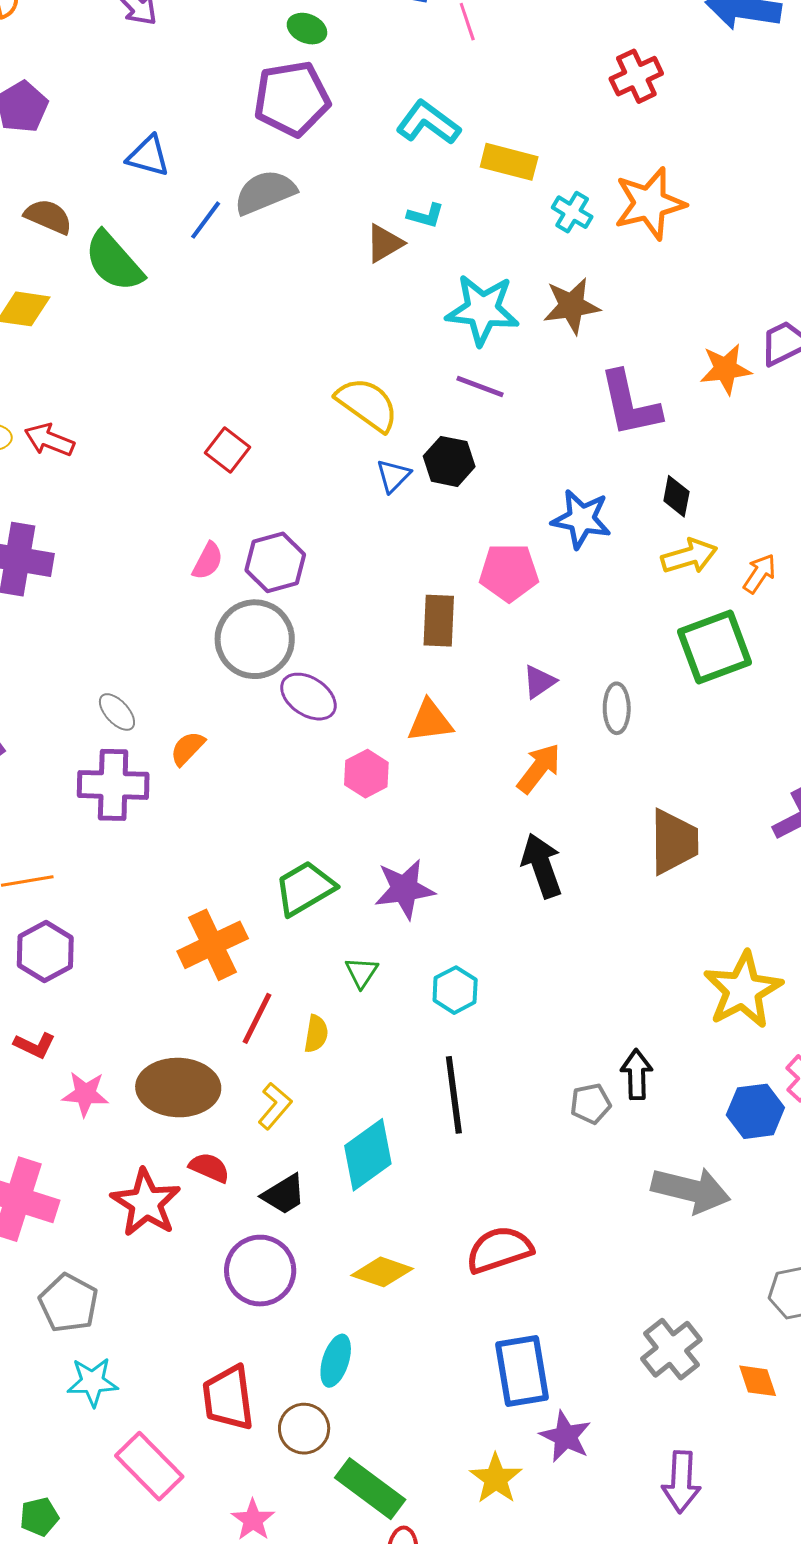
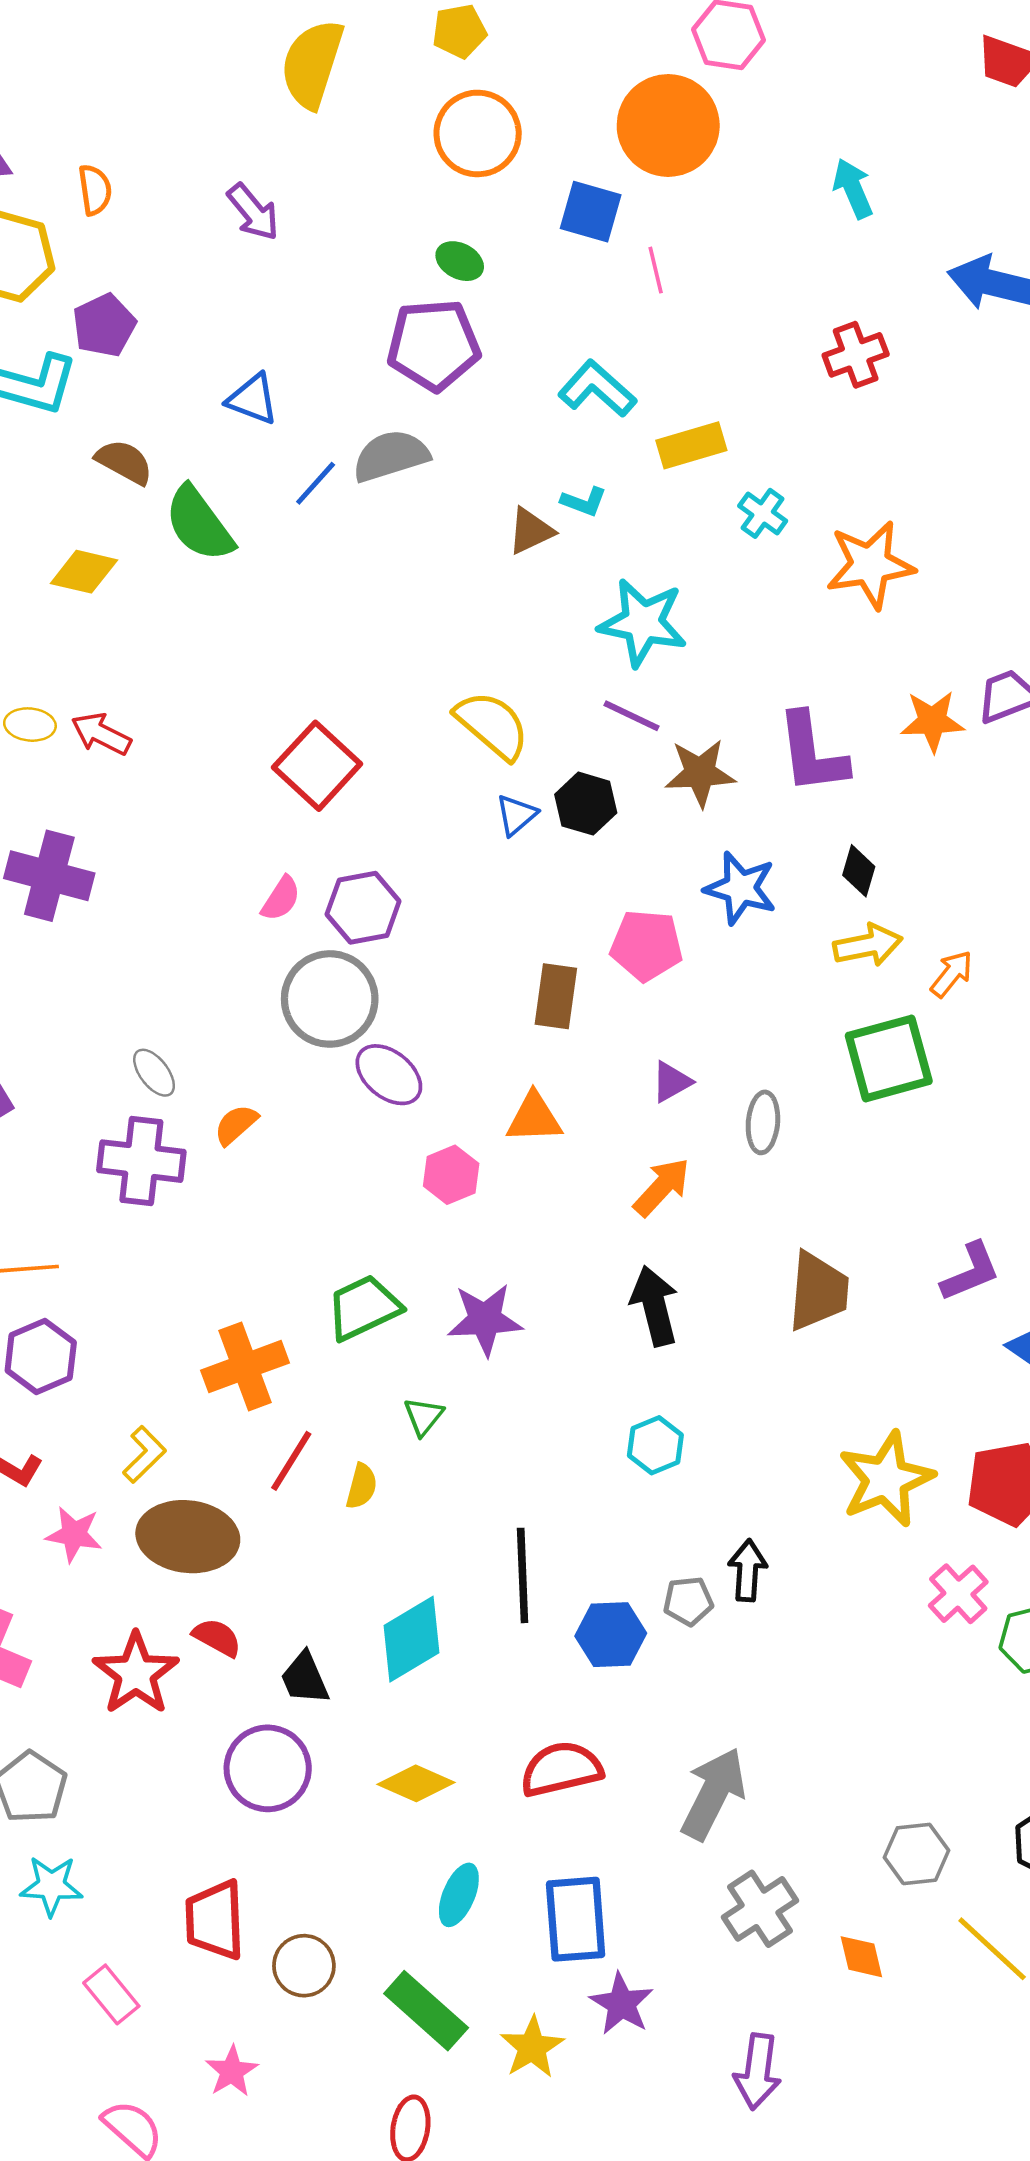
yellow rectangle: (509, 162) -> (691, 445), turned -36
orange star: (650, 203) -> (870, 565), moved
brown star: (572, 306) -> (700, 773), moved
red square: (227, 450) -> (317, 766), size x1.6
cyan hexagon: (455, 990) -> (655, 1445), moved
yellow L-shape: (275, 1106) -> (144, 1454), moved
blue hexagon: (755, 1111) -> (611, 1635), moved
gray arrow: (691, 1190) -> (713, 1794), moved, turned -82
black trapezoid: (284, 1194) -> (305, 1678), turned 93
cyan ellipse: (336, 1361) -> (459, 1895), moved
pink rectangle: (149, 1466) -> (111, 1994), size x0.7
green rectangle: (370, 1489) -> (426, 2011), moved

